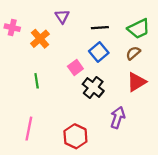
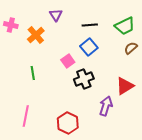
brown semicircle: (133, 53) -> (131, 48), moved
red triangle: (136, 82) -> (125, 86), moved
black cross: (93, 87) -> (84, 79), turned 30

